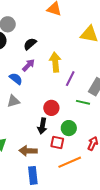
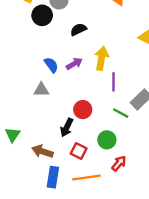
purple arrow: (28, 65) -> (74, 64), moved
purple line: (70, 79) -> (114, 82), turned -42
green circle: (69, 128) -> (107, 140), moved
blue rectangle: (33, 175) -> (53, 177), moved

